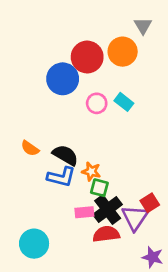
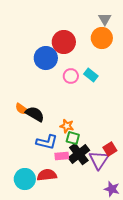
orange circle: (123, 52) -> (102, 38), moved
black semicircle: (65, 155) -> (35, 114), moved
blue L-shape: (61, 177) -> (47, 142), moved
red semicircle: (106, 234) -> (47, 175), moved

